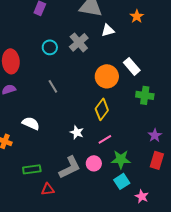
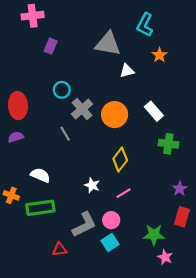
gray cross: (79, 42) -> (82, 109), moved
orange circle: (107, 76) -> (115, 115), moved
green star: (121, 159) -> (154, 235), moved
green rectangle: (32, 169) -> (40, 208), moved, size x1.4
cyan square: (122, 181) -> (110, 243), moved

